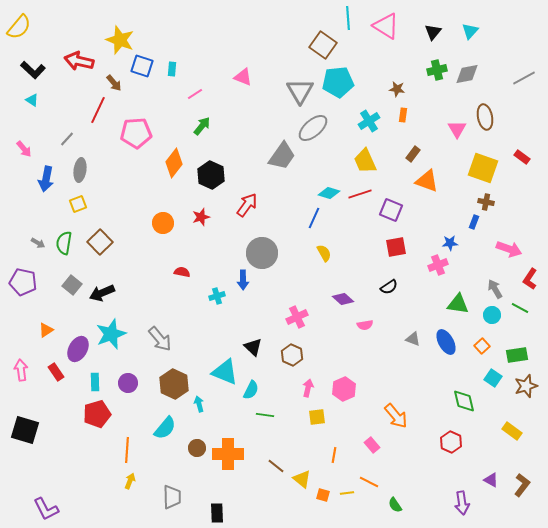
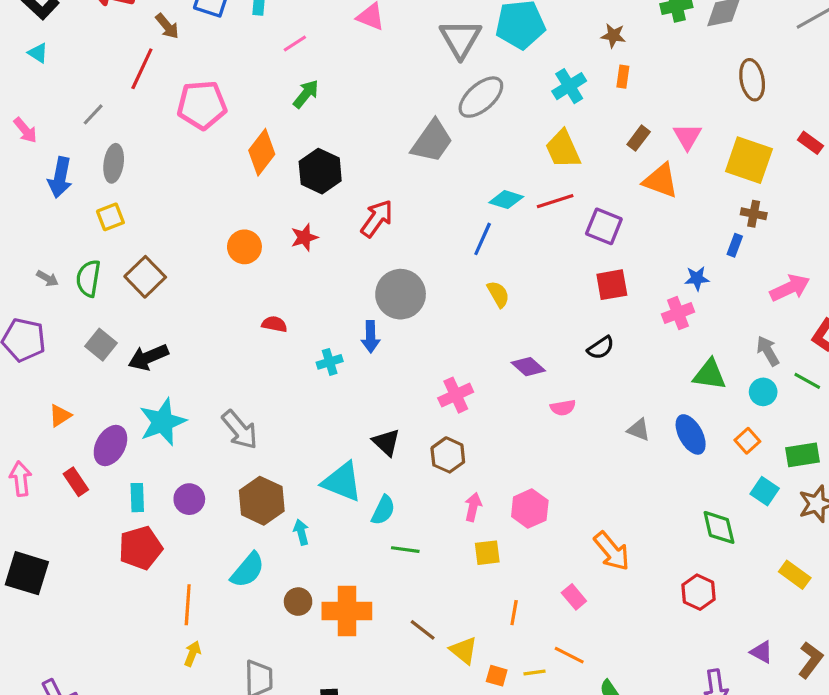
pink triangle: (457, 129) -> (687, 137), moved
pink arrow: (509, 249) -> (790, 288), turned -45

